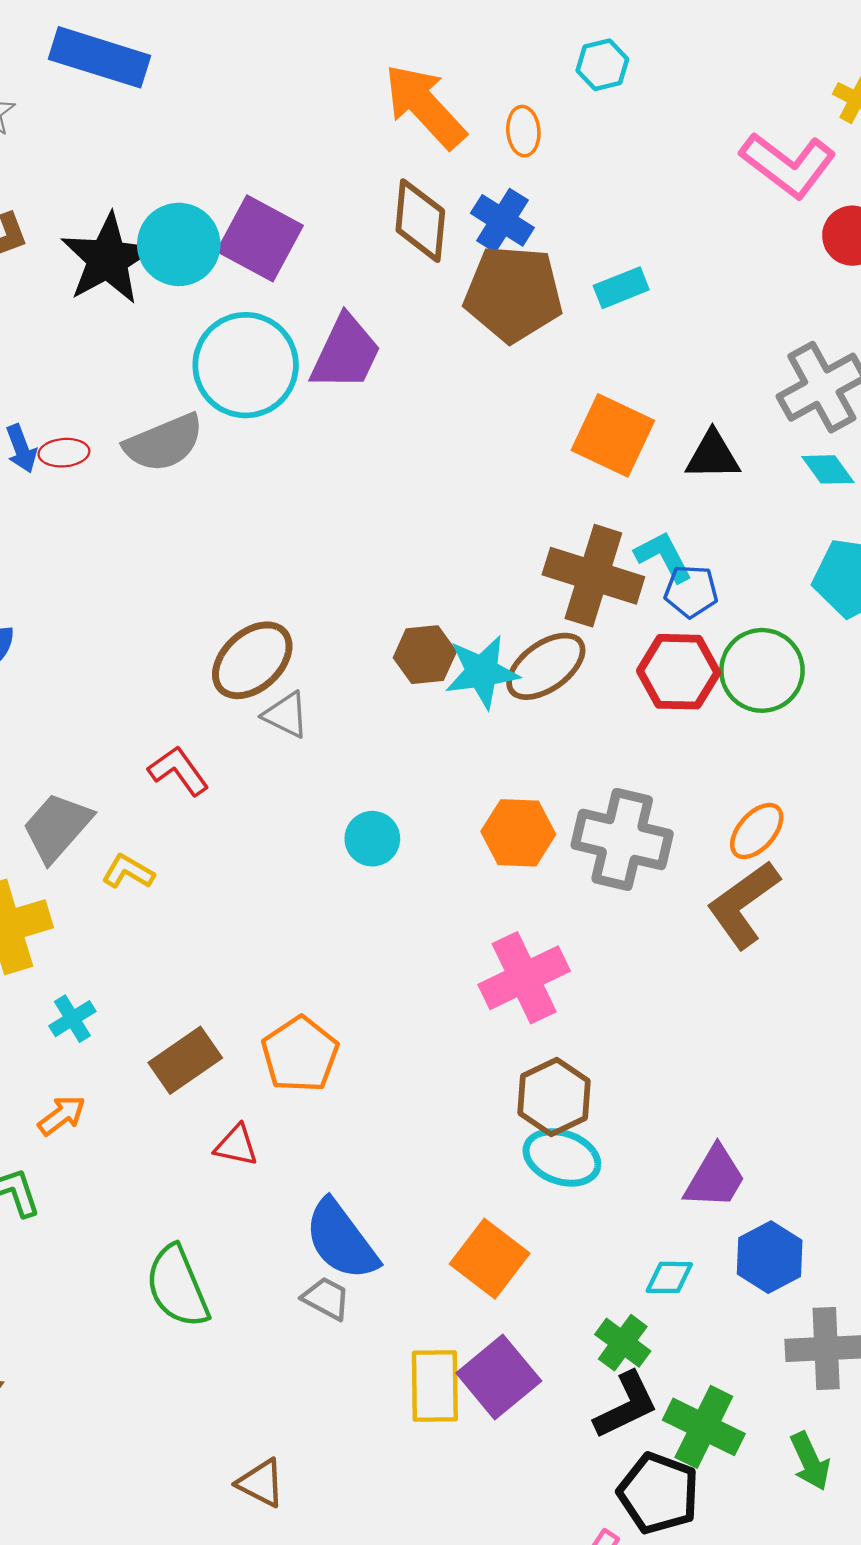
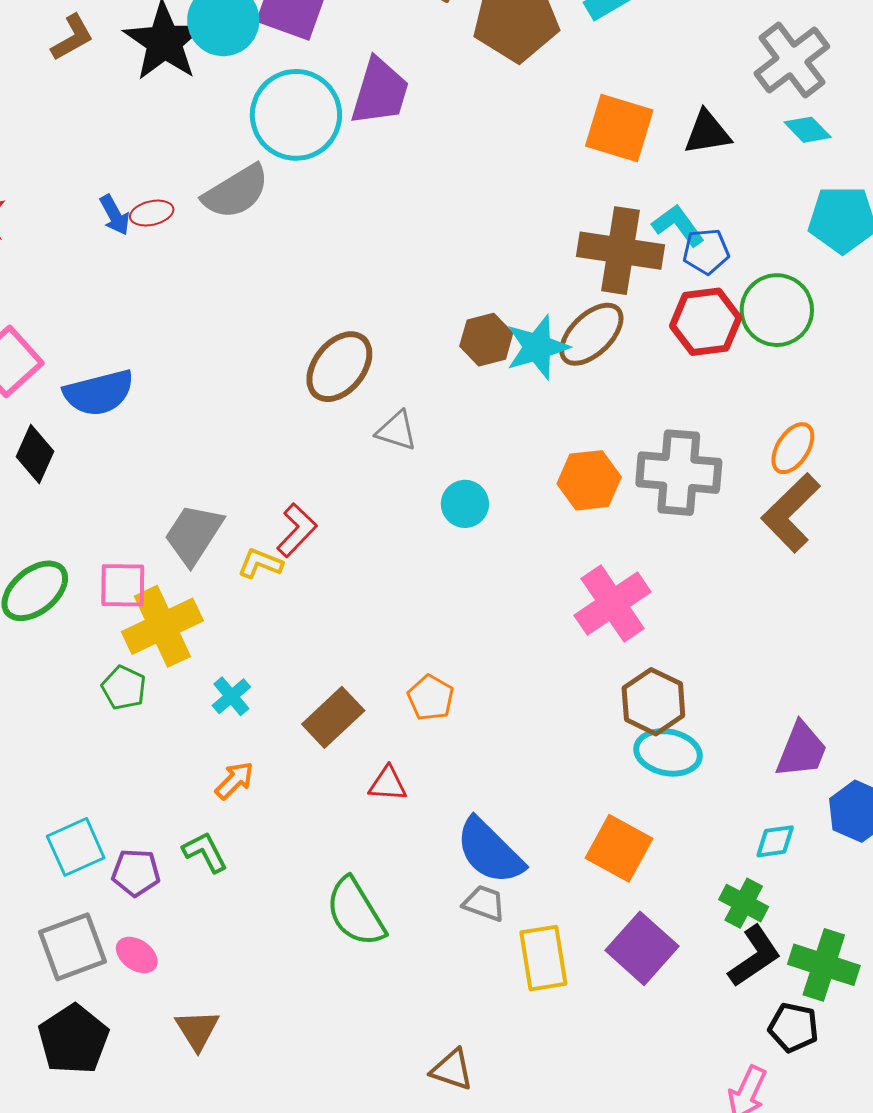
gray triangle: (286, 715) -> (397, 431), moved
red L-shape: (178, 771) -> (297, 530), moved, turned 88
orange pentagon: (300, 1054) -> (431, 698), size x0.7
yellow rectangle: (435, 1386) -> (543, 958), moved
black pentagon: (658, 1493) -> (793, 1027), size x0.7

